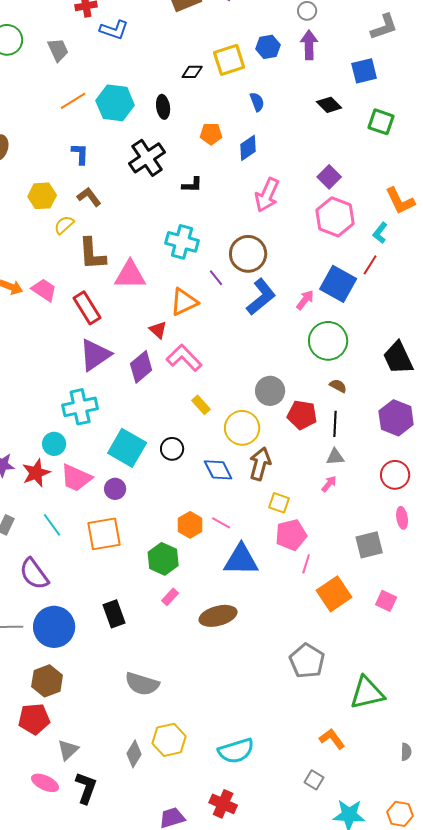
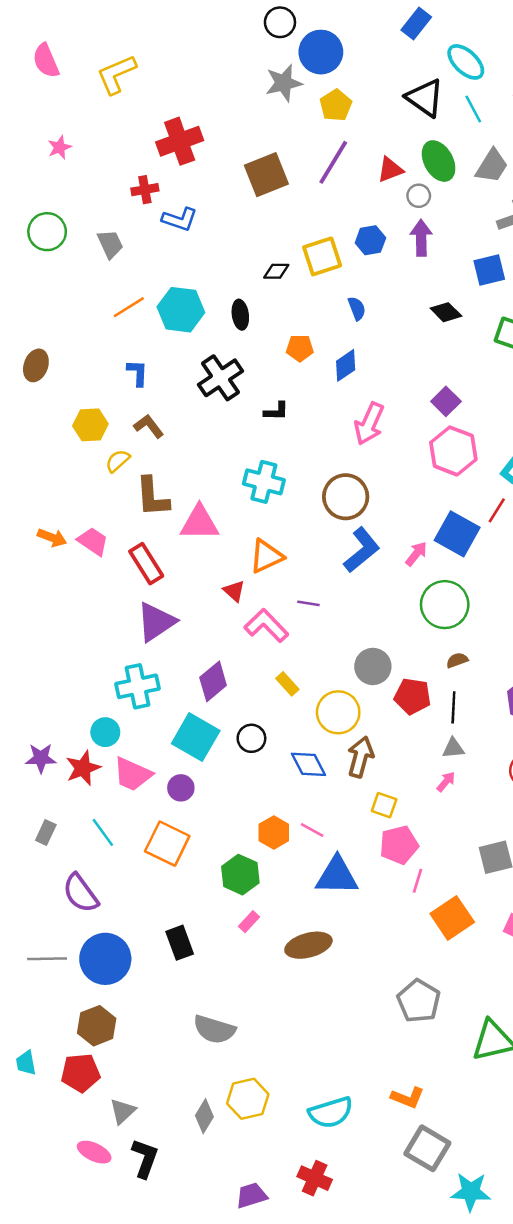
purple line: (216, 278) -> (308, 603), moved, turned -42
purple diamond: (141, 367) -> (213, 681), moved
brown semicircle: (338, 386) -> (457, 660), turned -48
orange square: (104, 534) -> (167, 844), turned 36
orange L-shape: (332, 739) -> (408, 1098), moved, turned 148
gray square: (314, 780) -> (427, 1148), size x1.8

